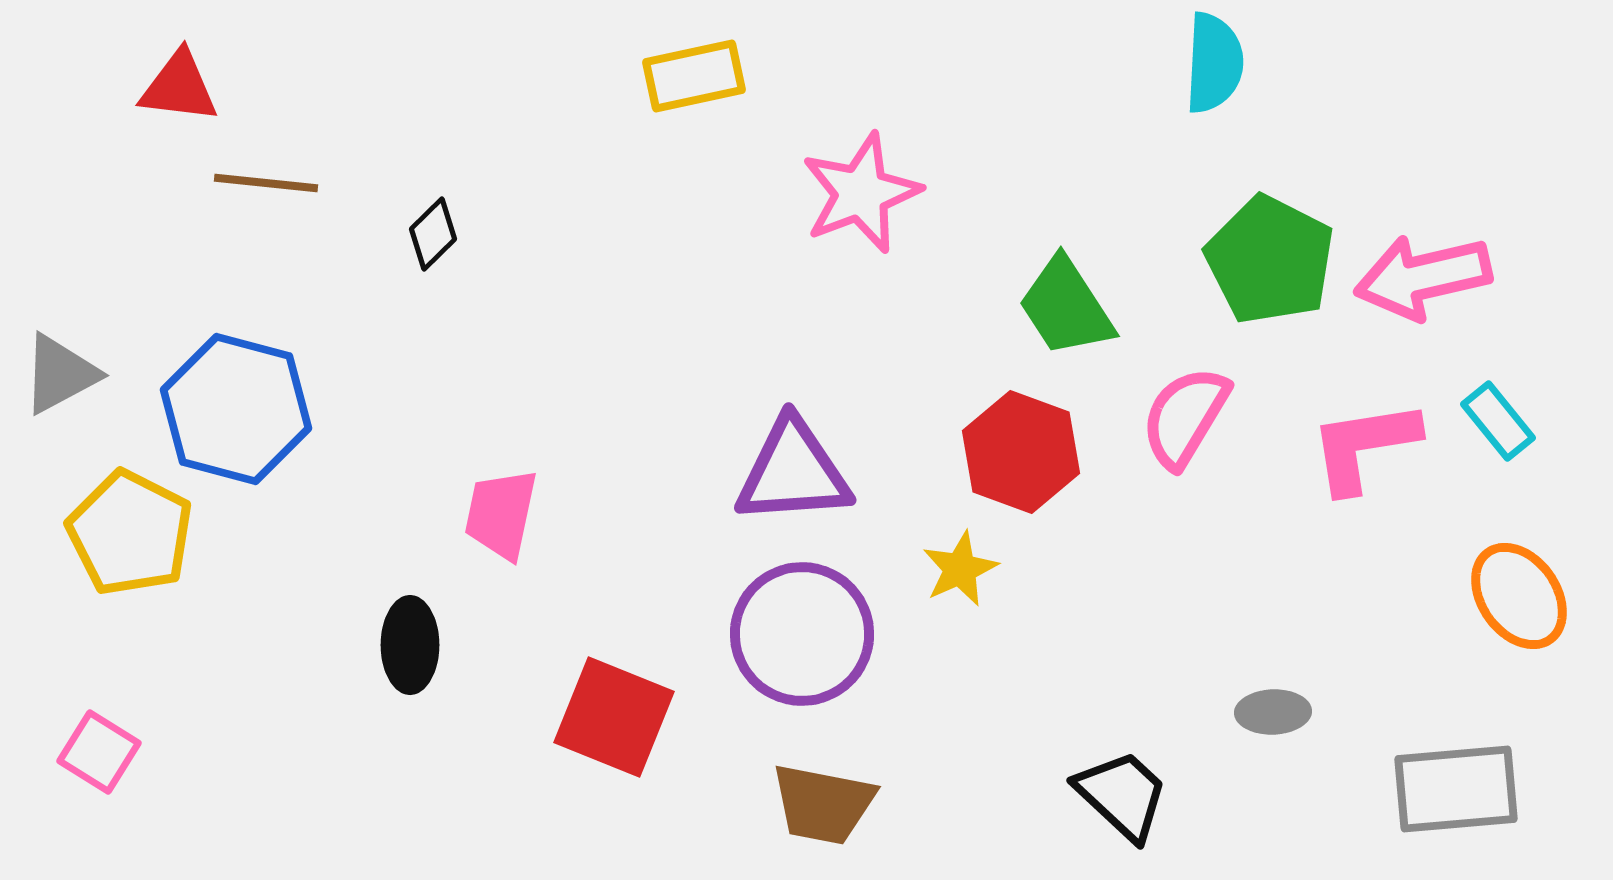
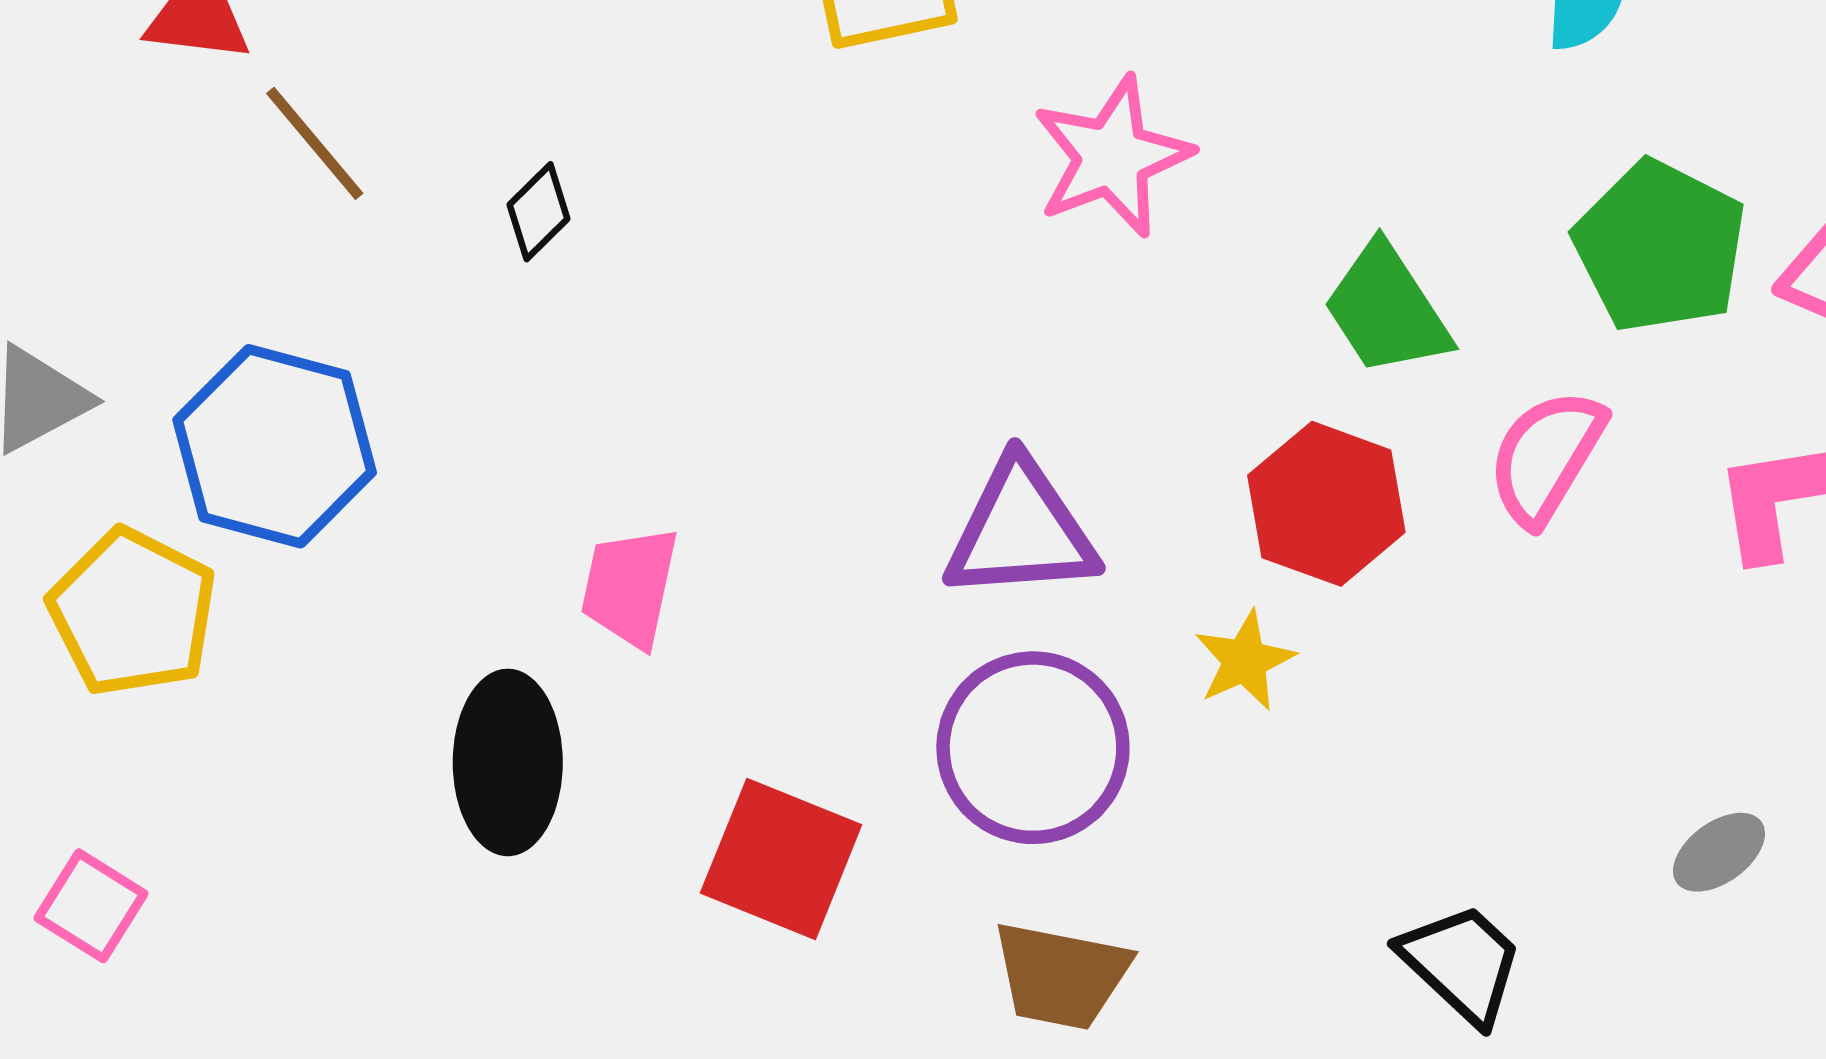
brown line: (266, 183) -> (315, 143), turned 44
black ellipse: (410, 645) -> (508, 762), size x1.4
gray ellipse: (1273, 712) -> (1719, 852), moved, turned -34

